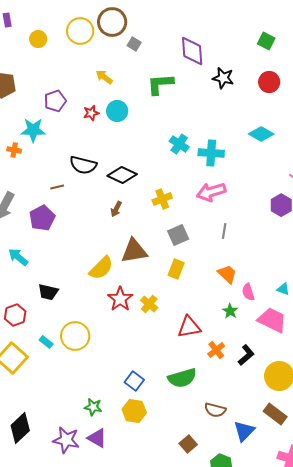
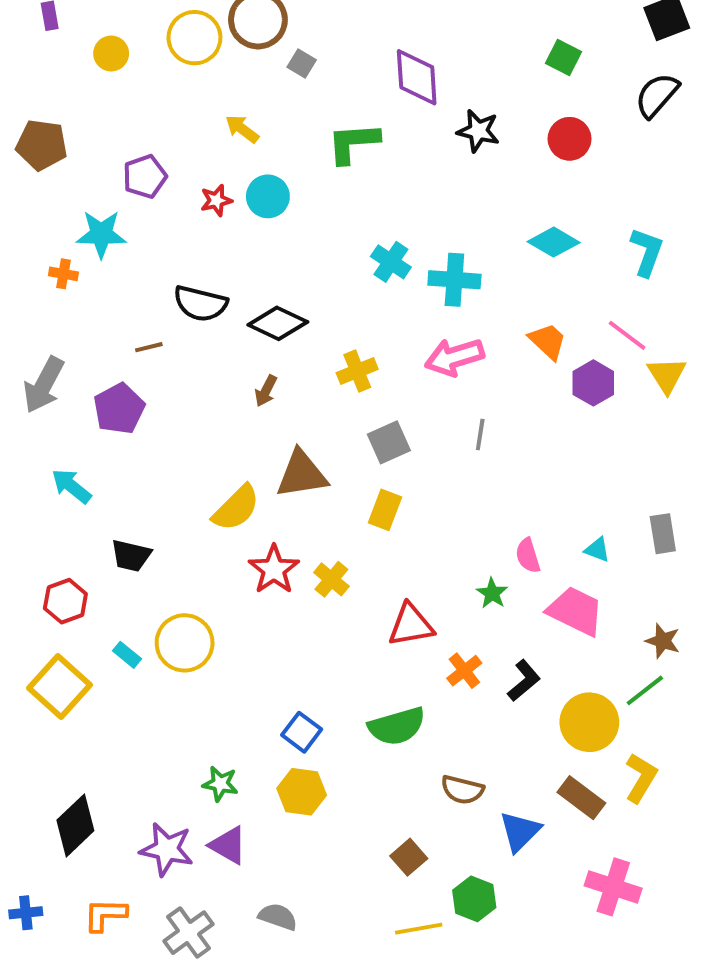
orange trapezoid: (227, 274) -> (548, 341), moved

